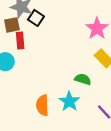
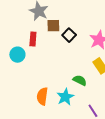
black square: (36, 18) -> (69, 35), moved
brown square: (12, 25) -> (53, 26), moved

